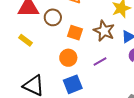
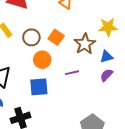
brown circle: (53, 17) -> (31, 37), moved

